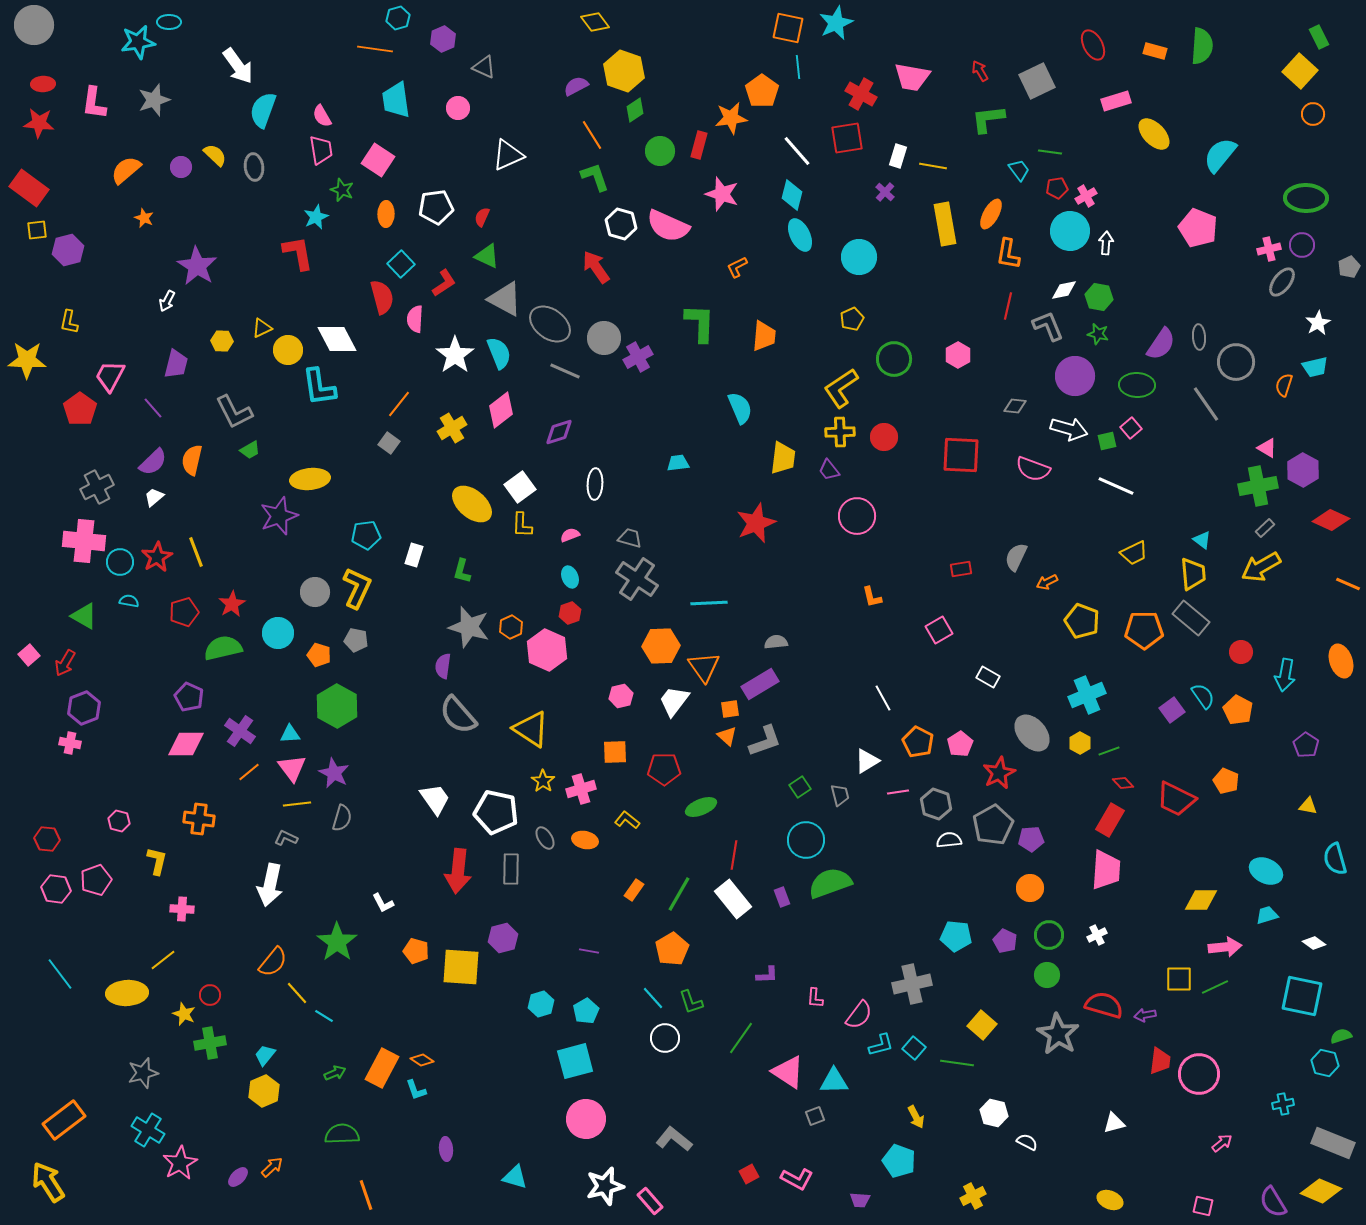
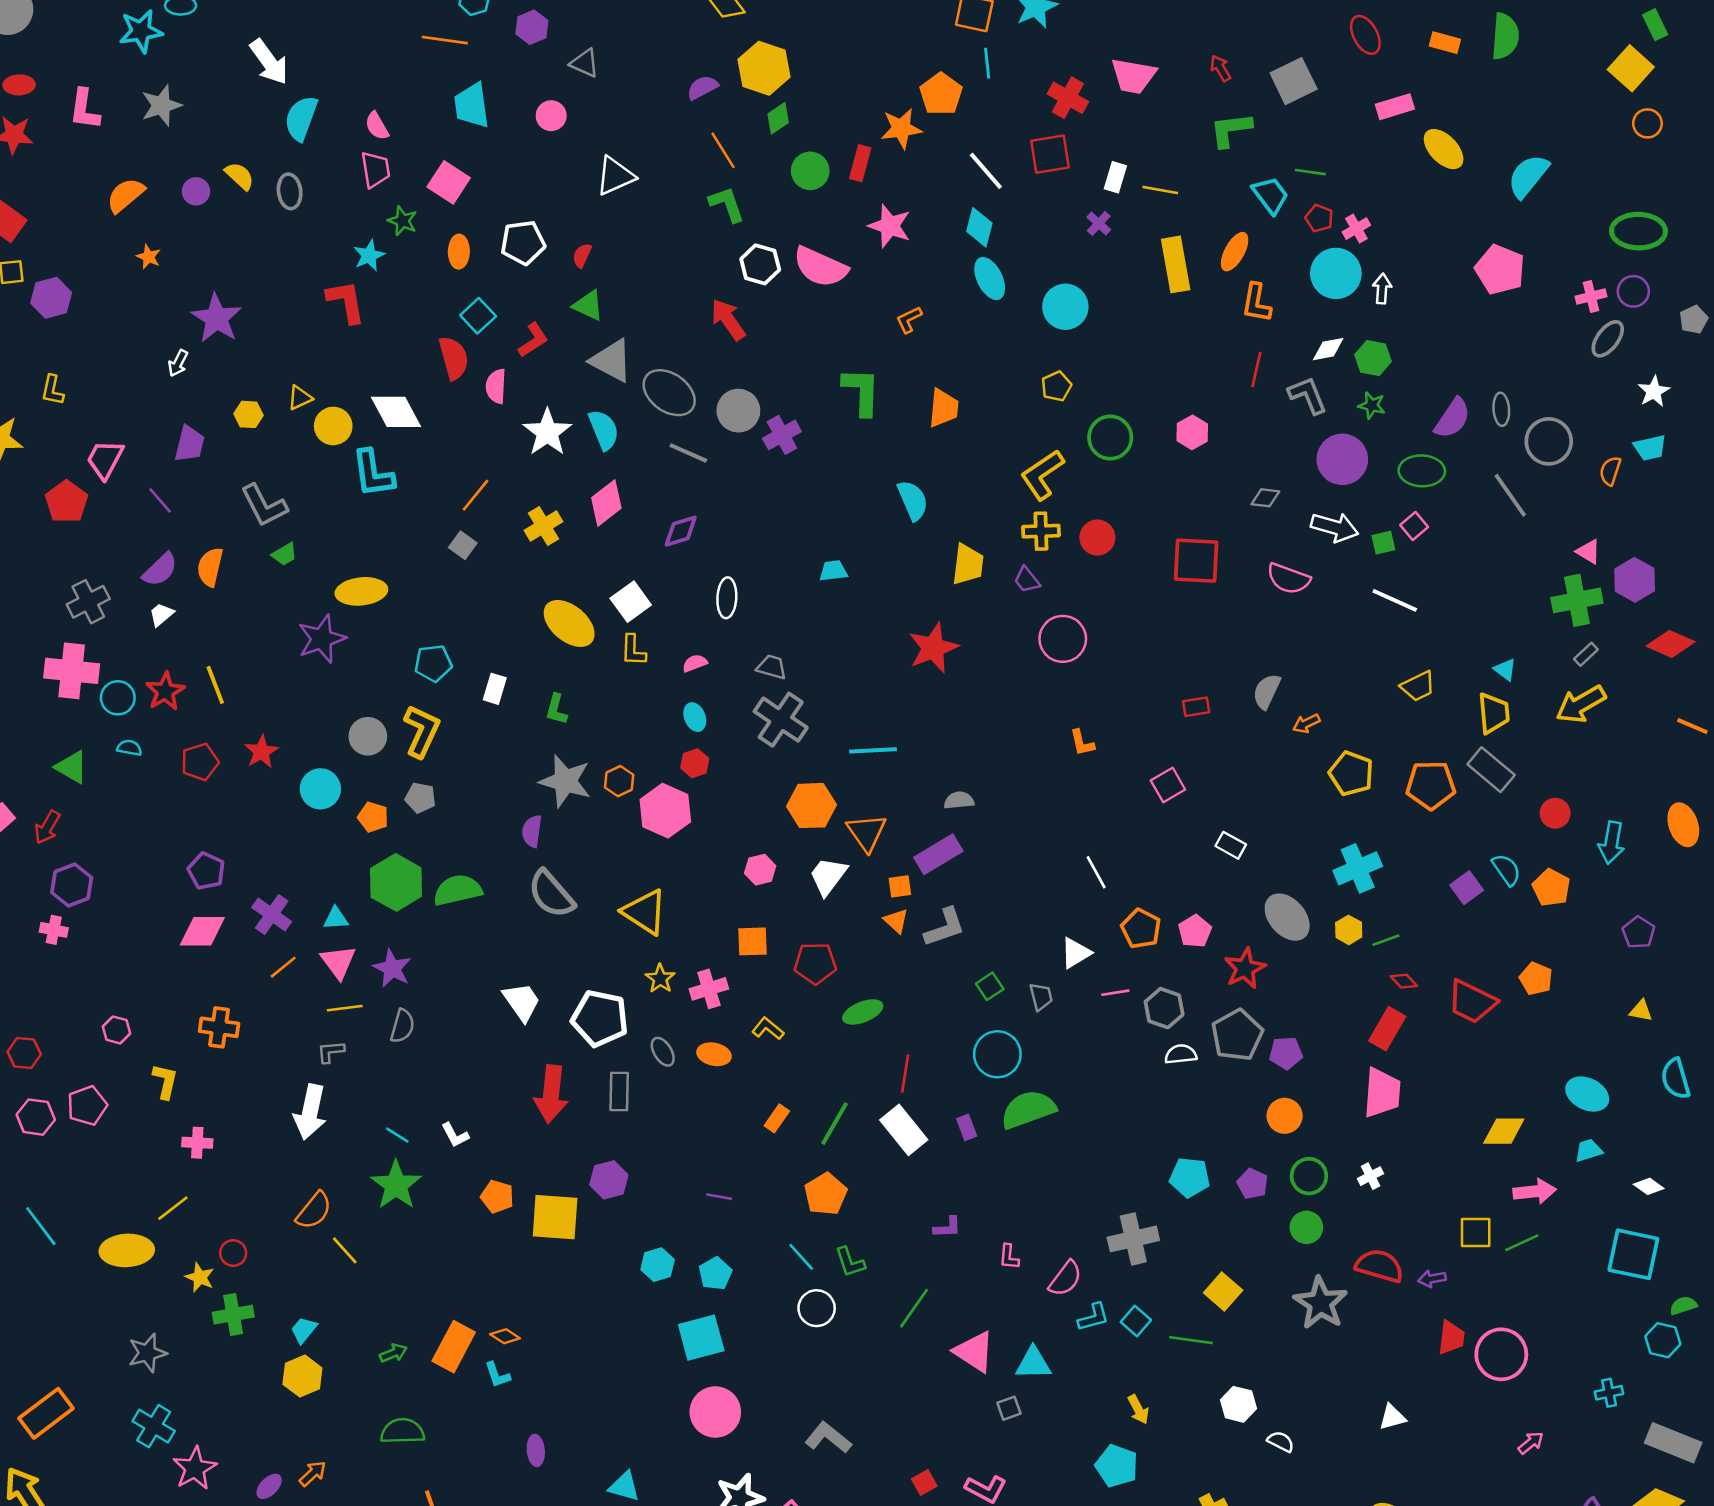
cyan trapezoid: (1019, 170) -> (1270, 195), size x1.4
red pentagon: (1057, 188) -> (1319, 218), turned 30
green semicircle: (223, 648) -> (458, 890), moved
gray L-shape: (286, 838) -> (331, 1052), turned -30
cyan line: (324, 1016) -> (397, 1135), moved

